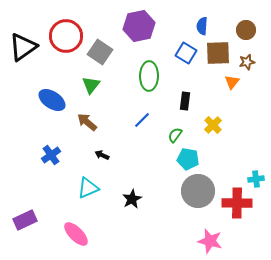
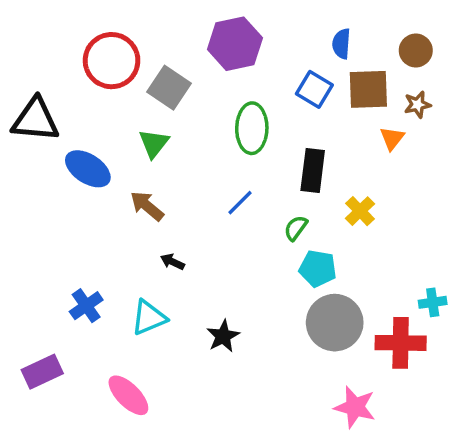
black triangle: (23, 47) -> (35, 120), moved, turned 40
black rectangle: (185, 101) -> (313, 170), size x1.4
blue cross: (51, 155) -> (86, 306), moved

